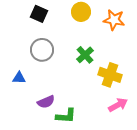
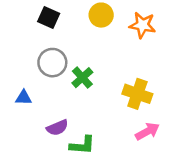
green cross: (85, 55) -> (82, 78), moved

